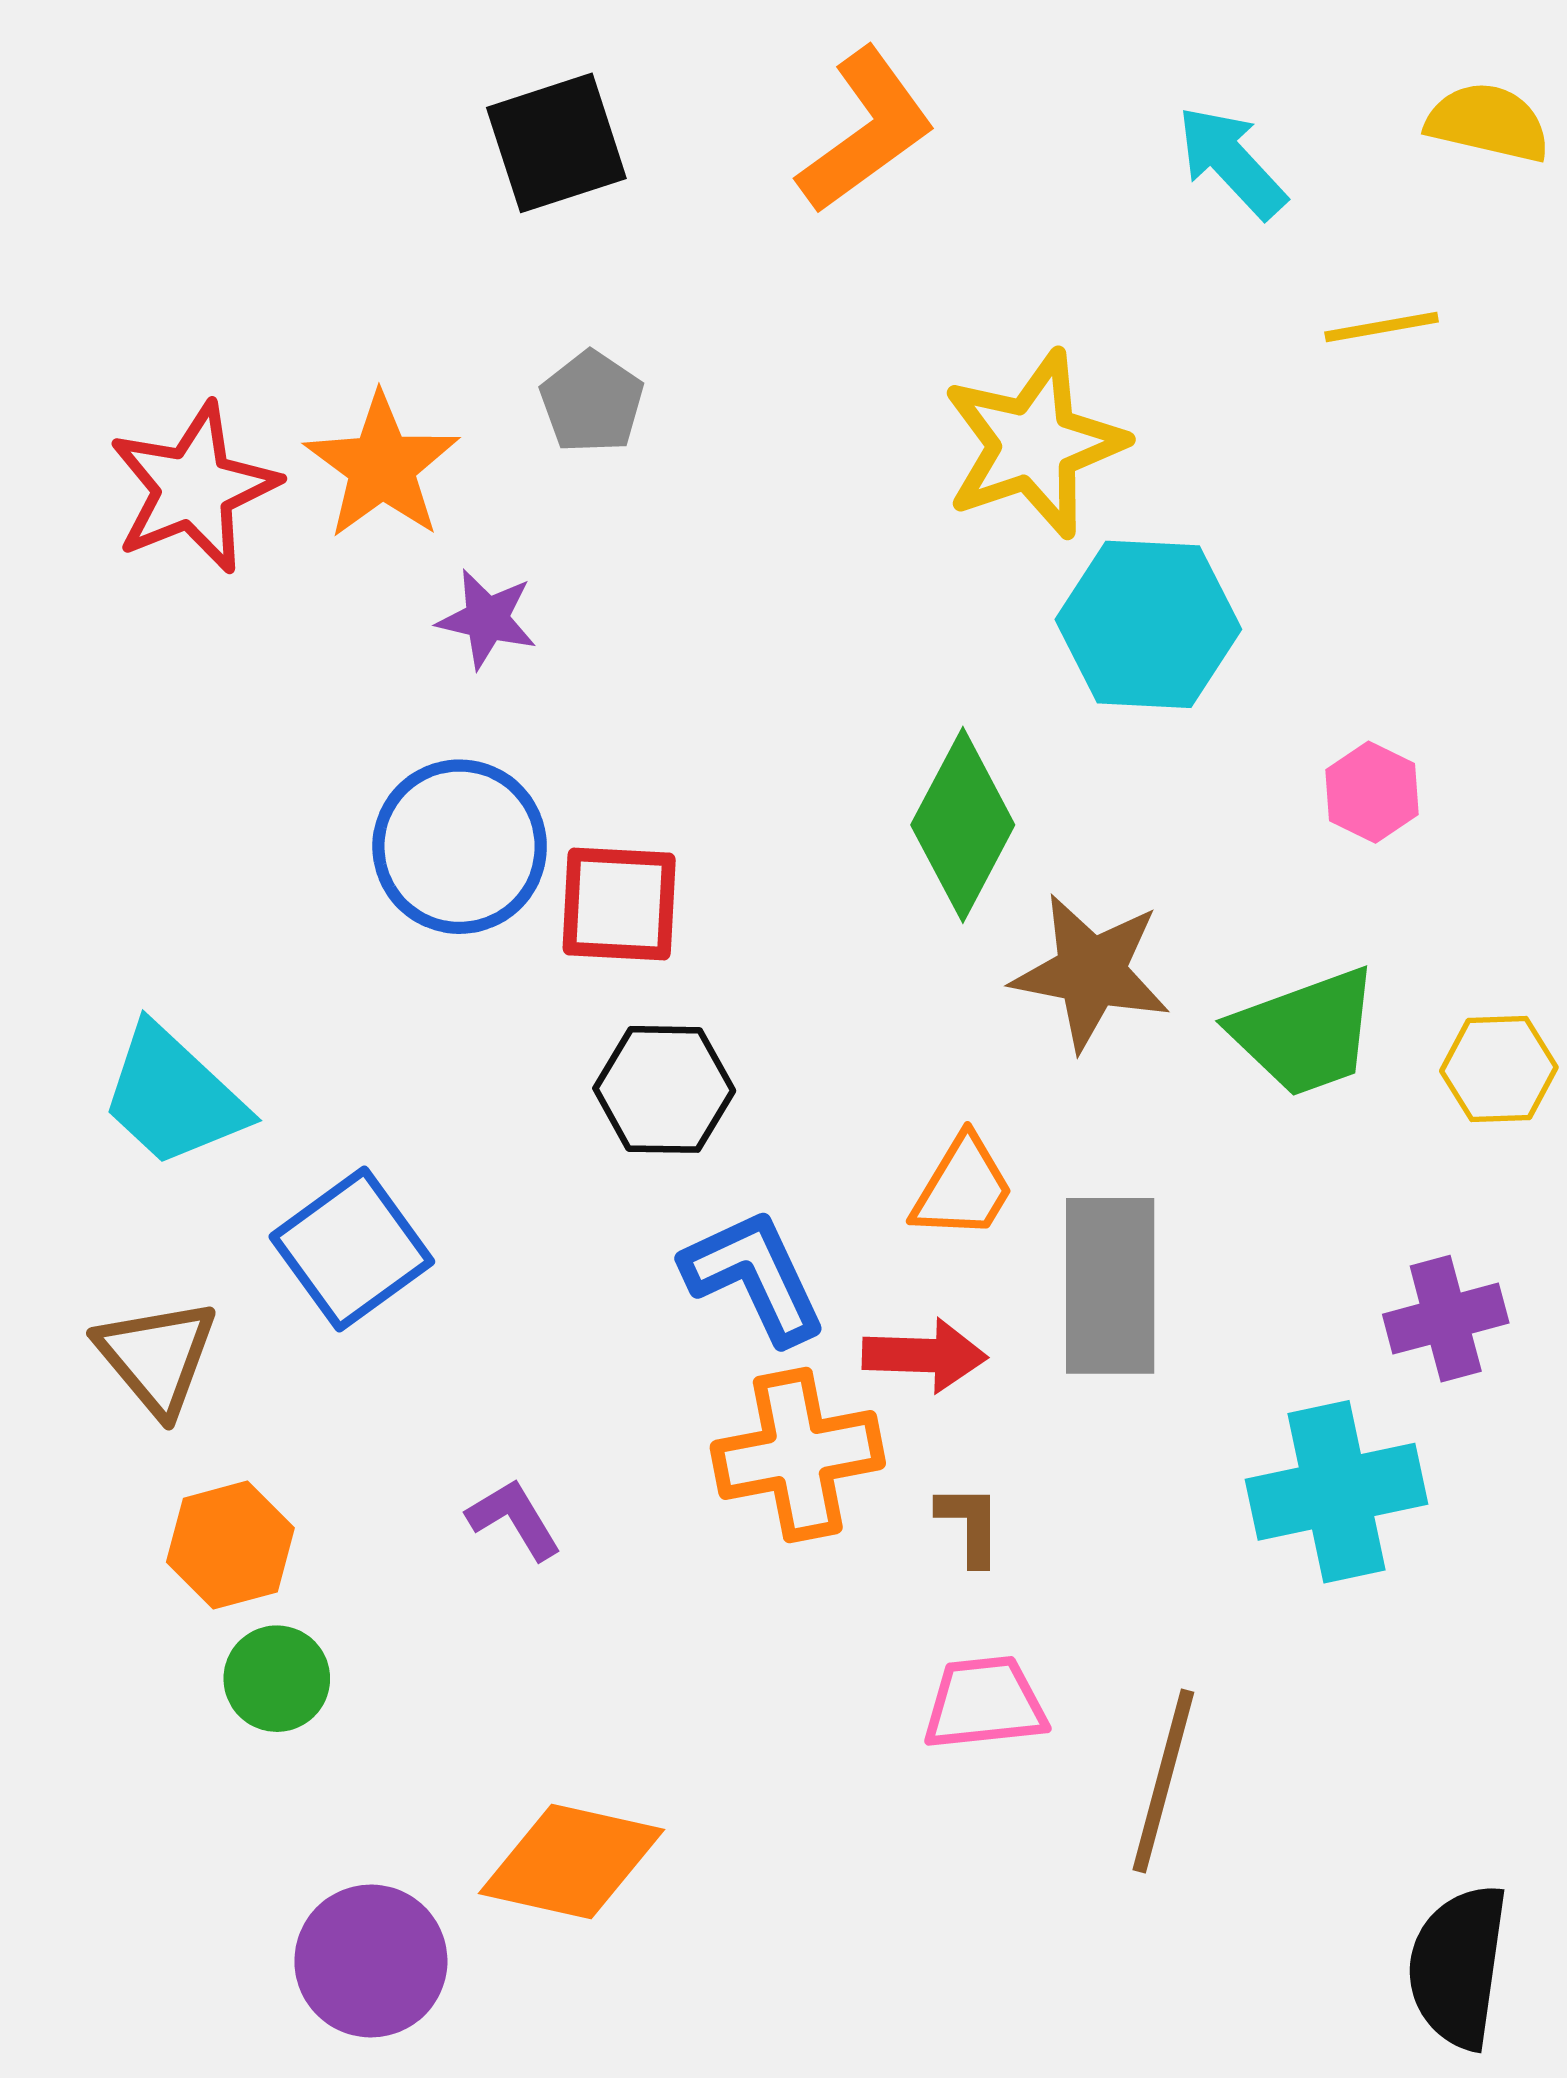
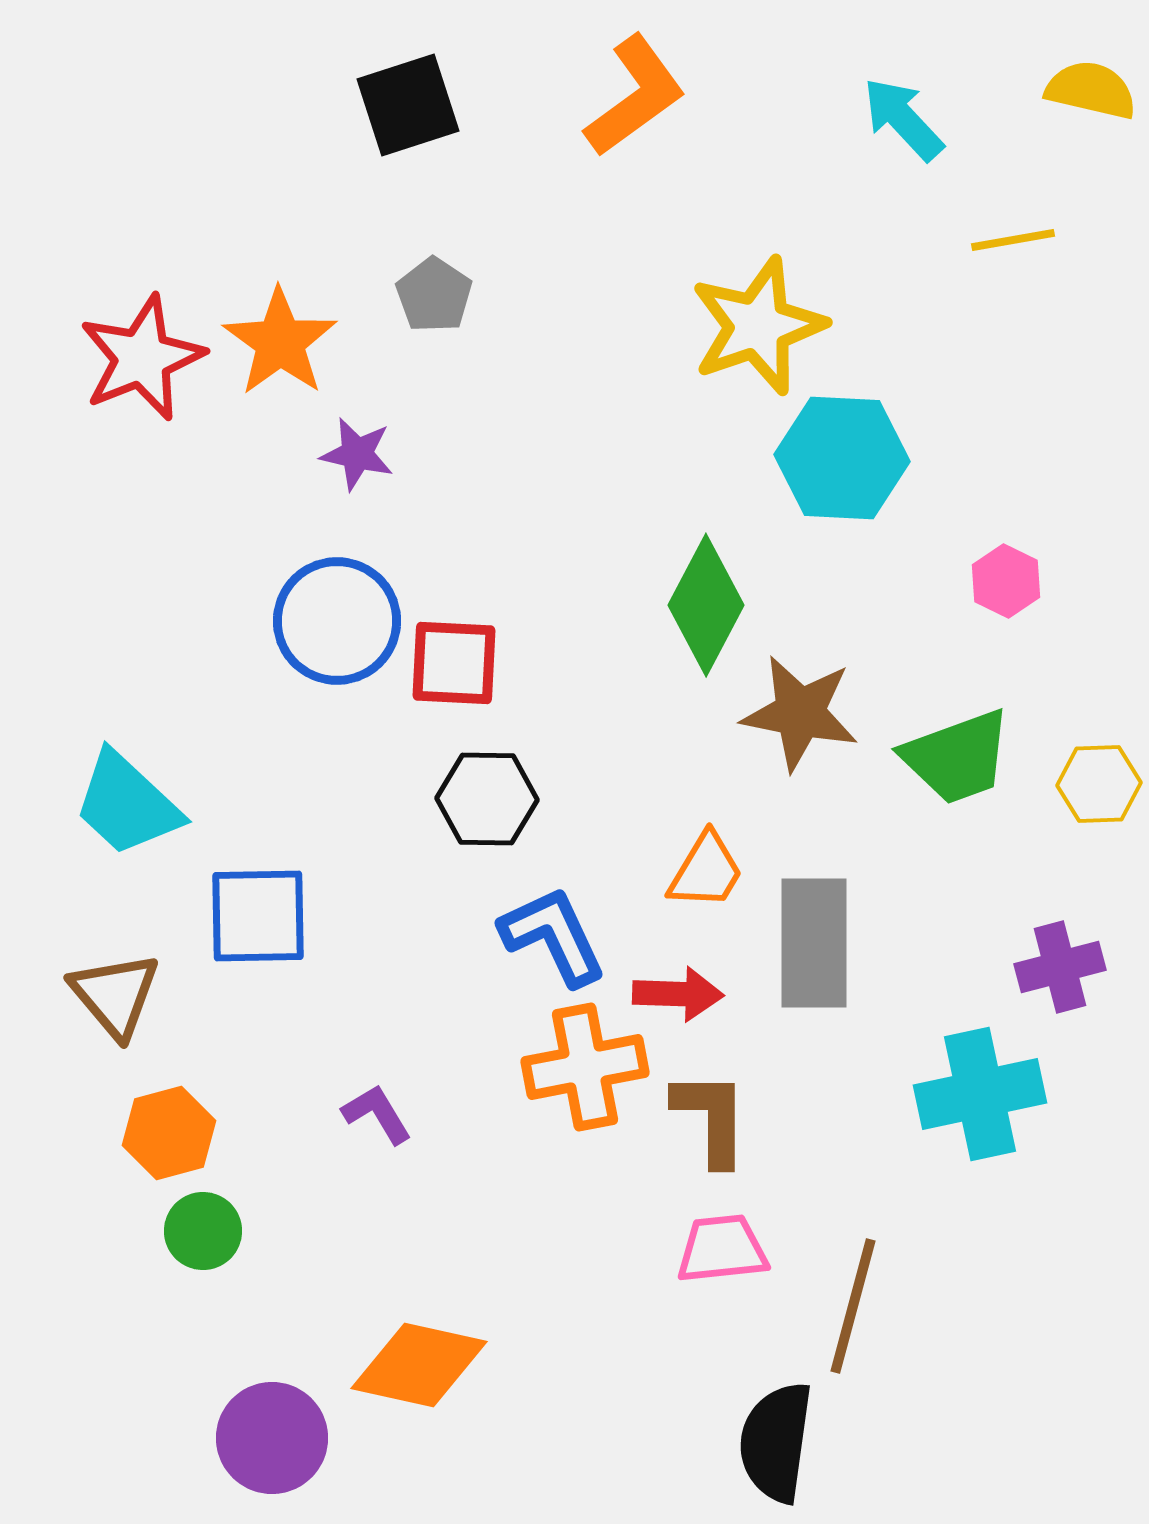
blue square: (352, 1249) -> (258, 916), turned 35
brown L-shape: (970, 1525) -> (711, 1118), size x1.6
black semicircle: (1458, 1966) -> (776, 1442), moved

